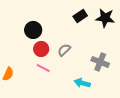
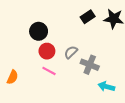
gray cross: (100, 62) -> (90, 65), moved
cyan arrow: (82, 83) -> (106, 87), moved

